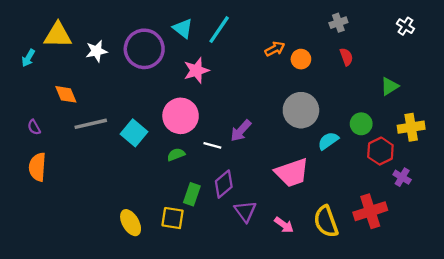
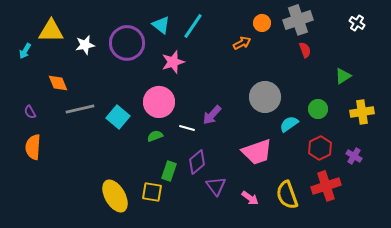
gray cross: (338, 23) -> (298, 20), size x1.8
orange circle: (301, 59) -> (262, 23), moved
red hexagon: (380, 151) -> (320, 148), moved
yellow ellipse: (131, 223) -> (115, 196), size x1.4

